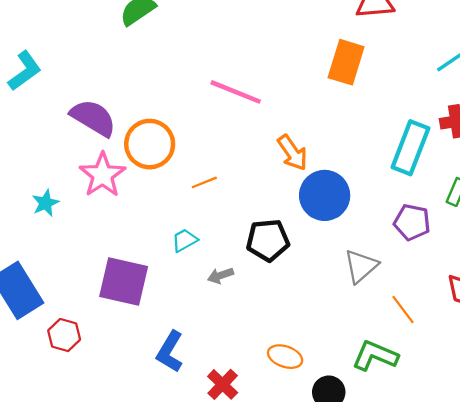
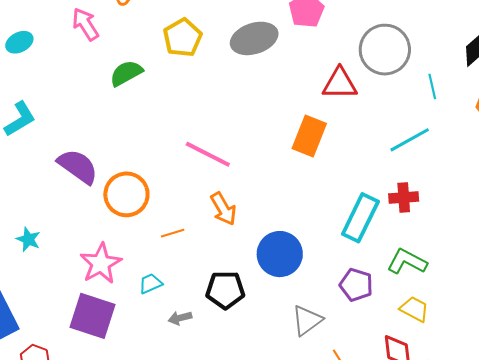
orange arrow: (292, 153) -> (223, 209), moved
pink star: (102, 175) -> (101, 264), moved
cyan star: (45, 203) -> (28, 239), turned -30

